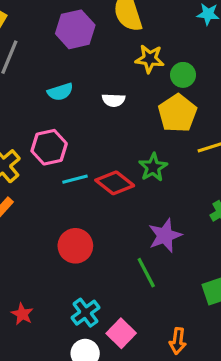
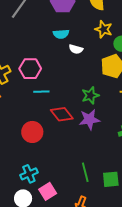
cyan semicircle: (60, 92) -> (61, 34), moved
red diamond: (115, 183) -> (62, 114), moved
purple star: (165, 236) -> (89, 119), moved
green line: (146, 273) -> (85, 172), moved

